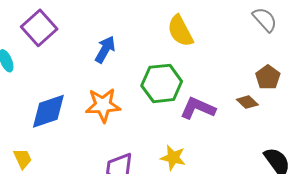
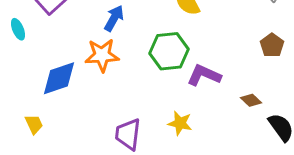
brown diamond: (247, 102) -> (251, 100), moved
orange star: (103, 105) -> (102, 55), moved

